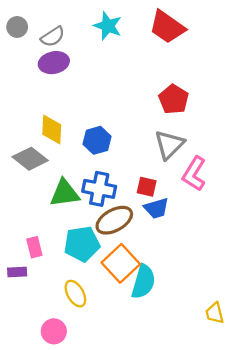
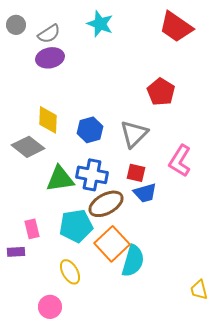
red trapezoid: (167, 27) -> (176, 27), moved
gray triangle: (169, 145) -> (134, 134), moved

